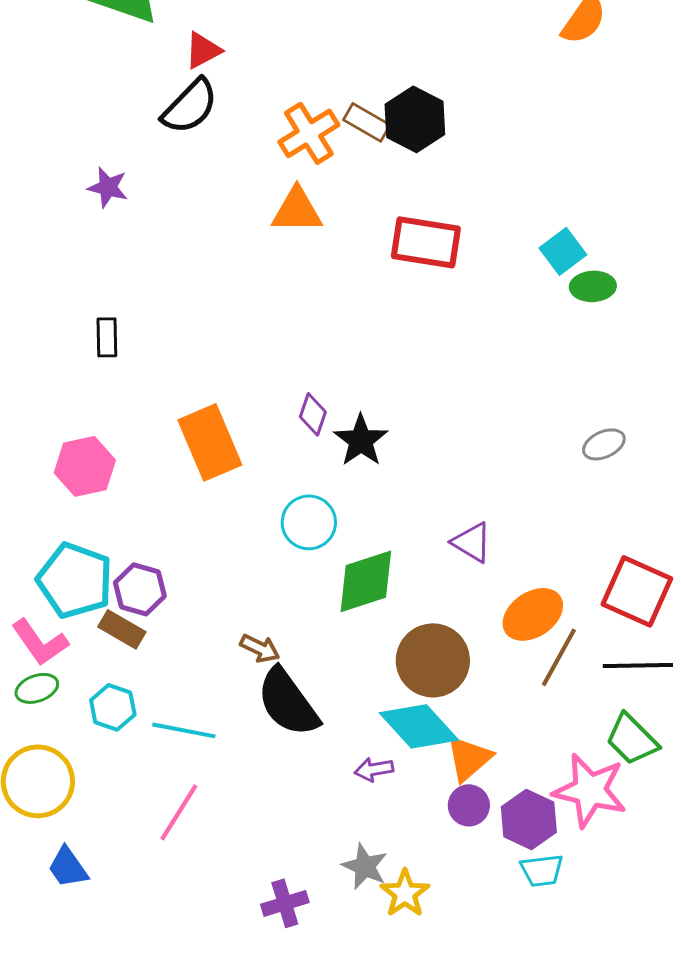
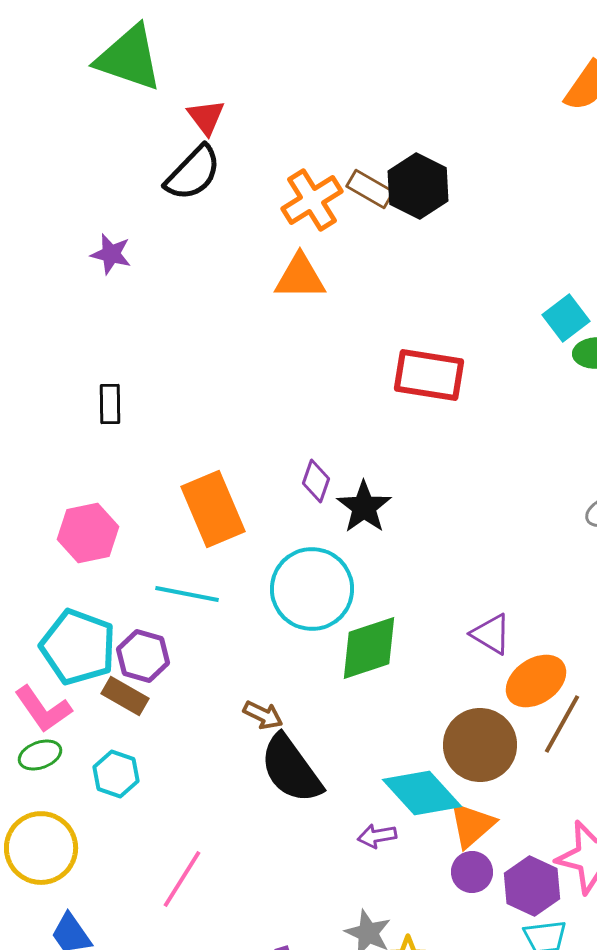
red triangle: (203, 50) -> (206, 117), turned -39
red rectangle: (426, 242) -> (429, 375), moved
cyan circle: (309, 522) -> (312, 589), size x1.5
purple triangle: (472, 542) -> (491, 634), moved
brown circle: (433, 660) -> (480, 745), moved
cyan line: (184, 730) -> (187, 594), moved

